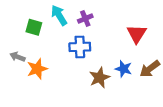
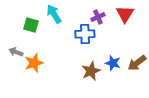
purple cross: (85, 19) -> (98, 17), moved
red triangle: (137, 34) -> (125, 14), moved
blue cross: (80, 47) -> (85, 34), moved

